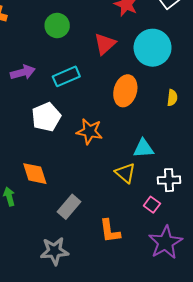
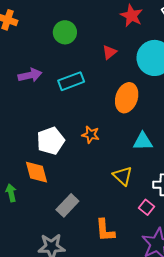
red triangle: (105, 44) -> (109, 52), size x0.7
white pentagon: (46, 117) -> (51, 141), moved
orange star: (89, 131) -> (91, 135), size x0.7
cyan triangle: (143, 148) -> (143, 141), moved

